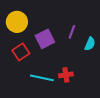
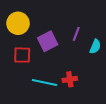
red square: (21, 52) -> (22, 55), turned 36

